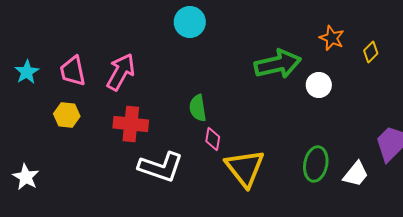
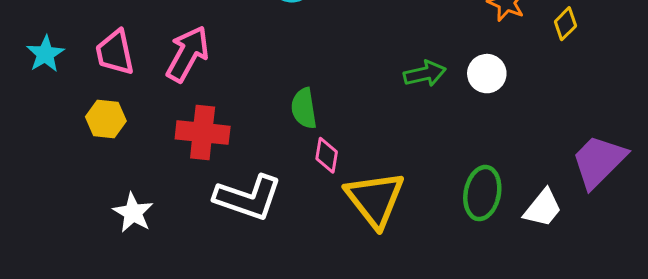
green arrow: (278, 64) -> (425, 74), moved, size x0.6
white star: (26, 177) -> (133, 213), moved

